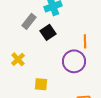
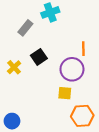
black square: (48, 32) -> (39, 57), moved
yellow square: (41, 84) -> (65, 93), moved

